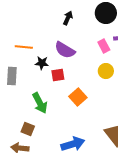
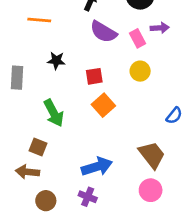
orange line: (24, 47) -> (39, 20), moved
purple semicircle: (65, 50) -> (103, 32), moved
red square: (58, 75) -> (94, 76), moved

